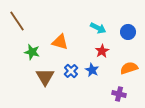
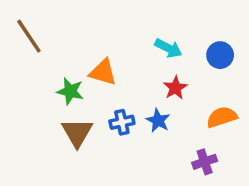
green star: (32, 52) -> (70, 91), moved
blue cross: (71, 71) -> (122, 122), turned 32
purple cross: (119, 94) -> (205, 162), turned -32

